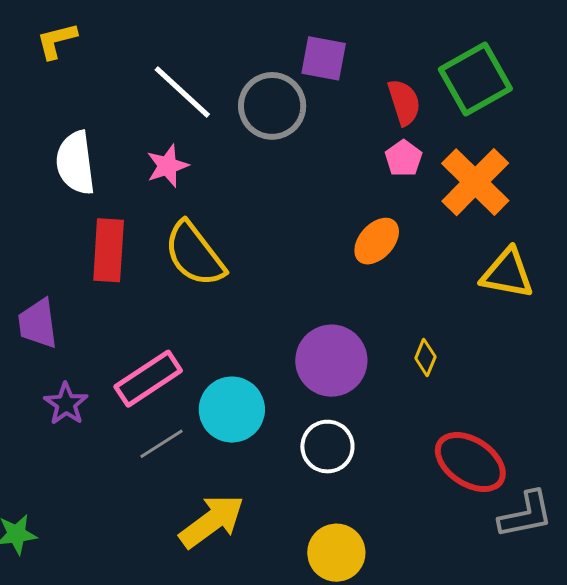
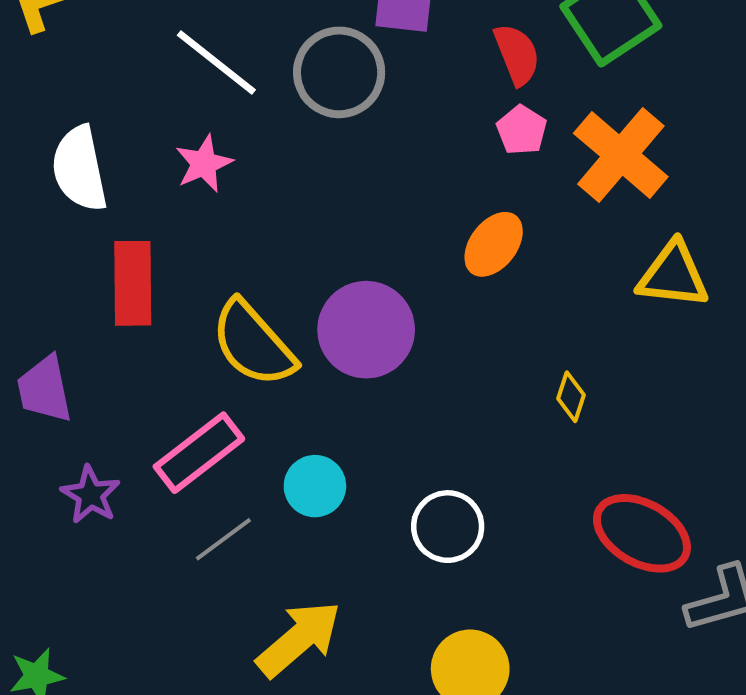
yellow semicircle: (194, 254) -> (253, 344), moved
purple circle: (331, 361) -> (366, 330), moved
cyan circle: (232, 410) -> (315, 486), size x0.7

